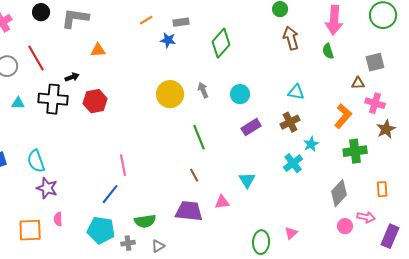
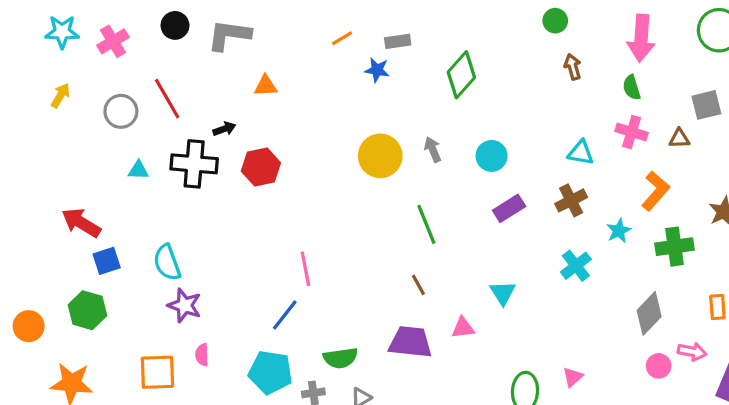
brown arrow: (291, 38) -> (573, 67), size x0.7
pink cross: (375, 103) -> (632, 132), moved
cyan star: (311, 144) -> (619, 231), moved

